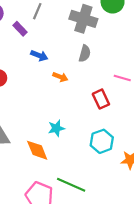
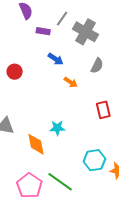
gray cross: (83, 19) -> (86, 32), moved
purple rectangle: (20, 29) -> (43, 31), turned -48
cyan hexagon: (102, 141) -> (94, 160), moved

